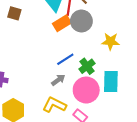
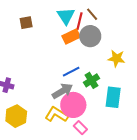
brown square: (14, 13) -> (26, 23), turned -32
gray arrow: (58, 80) -> (62, 91), size x1.5
pink circle: (86, 90) -> (73, 105), moved

